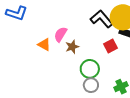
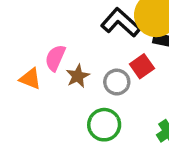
green circle: (90, 69) -> (104, 125), moved
gray circle: (91, 85) -> (117, 82), moved

